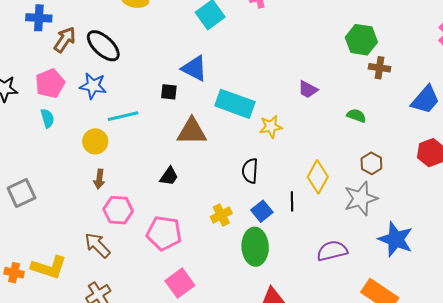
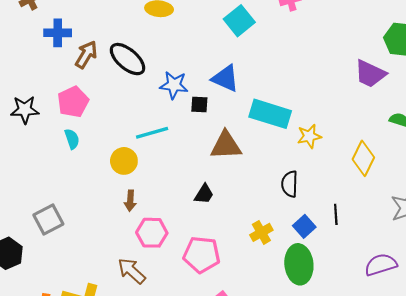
blue star: (93, 86) -> (174, 85), moved
purple trapezoid: (308, 89) -> (370, 74), moved, size x1.5
yellow diamond: (318, 177) -> (363, 158), moved

